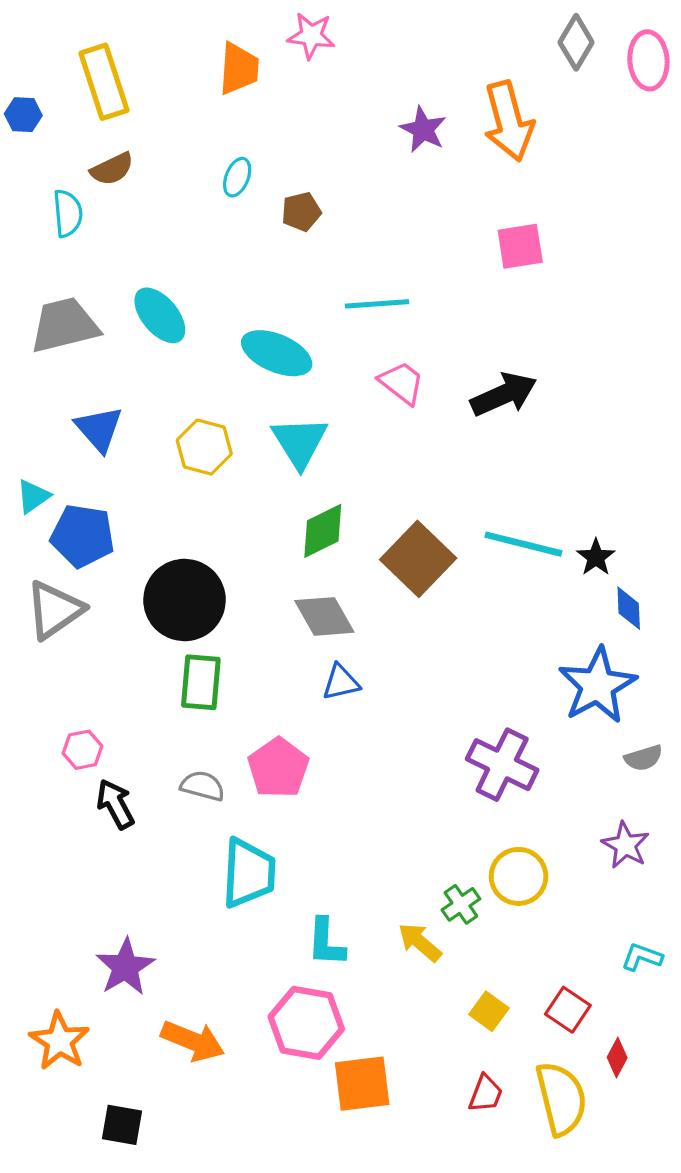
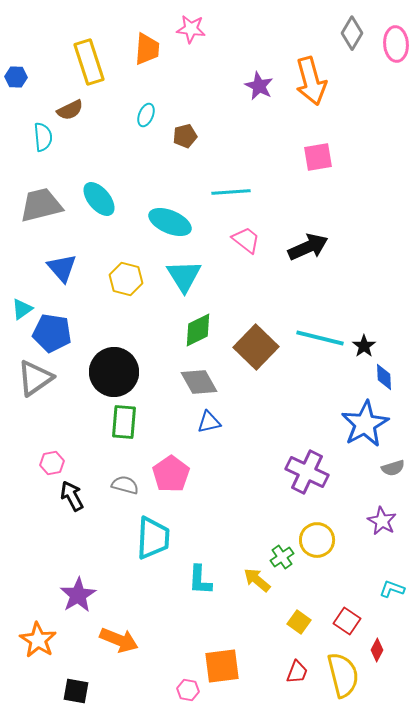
yellow rectangle: (104, 82) -> (89, 62), moved
pink hexagon: (306, 1023) -> (188, 690), moved, size x0.5

